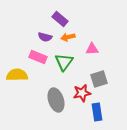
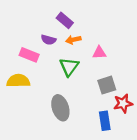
pink rectangle: (38, 57) -> (29, 55), moved
red star: (82, 93) -> (123, 103), moved

